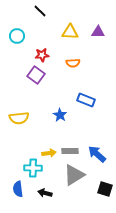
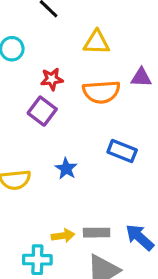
purple triangle: (98, 32) -> (141, 77), moved
orange semicircle: (73, 63) -> (101, 92), size x1.6
blue star: (60, 115) -> (66, 169), moved

